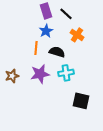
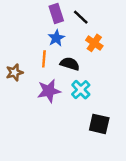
cyan cross: (66, 73) -> (81, 90), turned -35
brown star: (12, 76) -> (15, 72), moved

